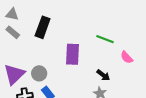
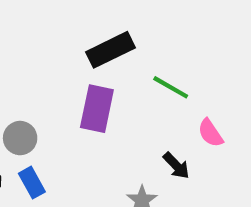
black rectangle: (43, 27) -> (111, 50), moved, turned 35
black arrow: (103, 75) -> (176, 166), moved

